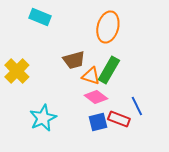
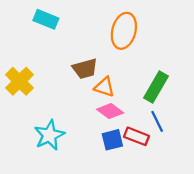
green rectangle: (109, 70) -> (156, 87), moved

